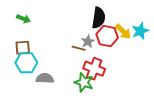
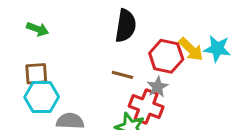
black semicircle: (99, 18) -> (126, 26), moved
cyan star: (140, 31) -> (217, 49), turned 30
gray star: (88, 42) -> (158, 87), moved

